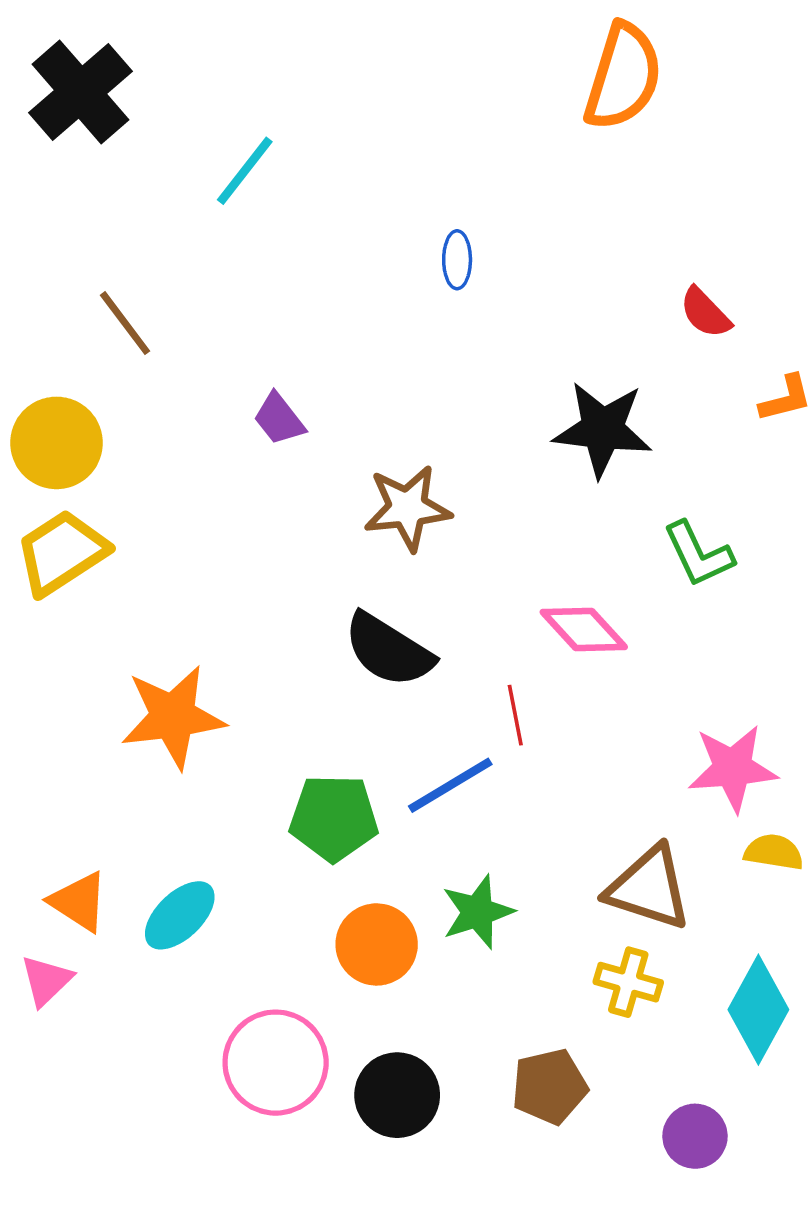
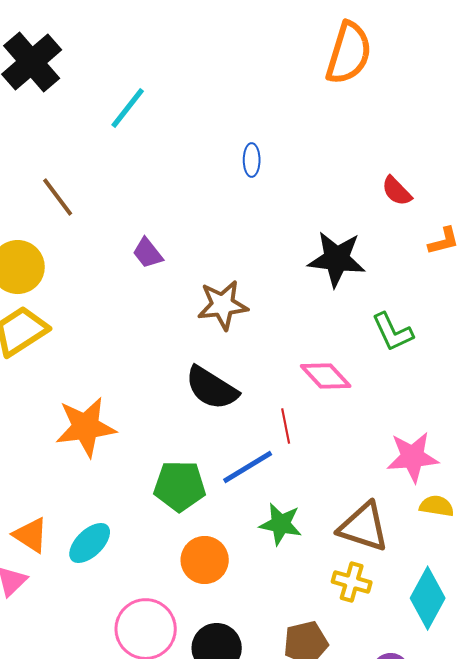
green star: (478, 912) -> (281, 524), moved, turned 30

